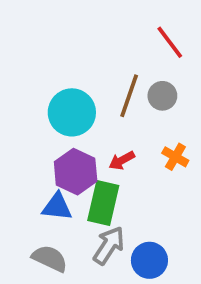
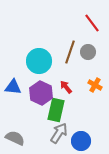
red arrow: (122, 160) -> (66, 87), turned 80
blue triangle: (57, 207) -> (13, 87), moved
gray semicircle: (50, 258) -> (15, 138), moved

